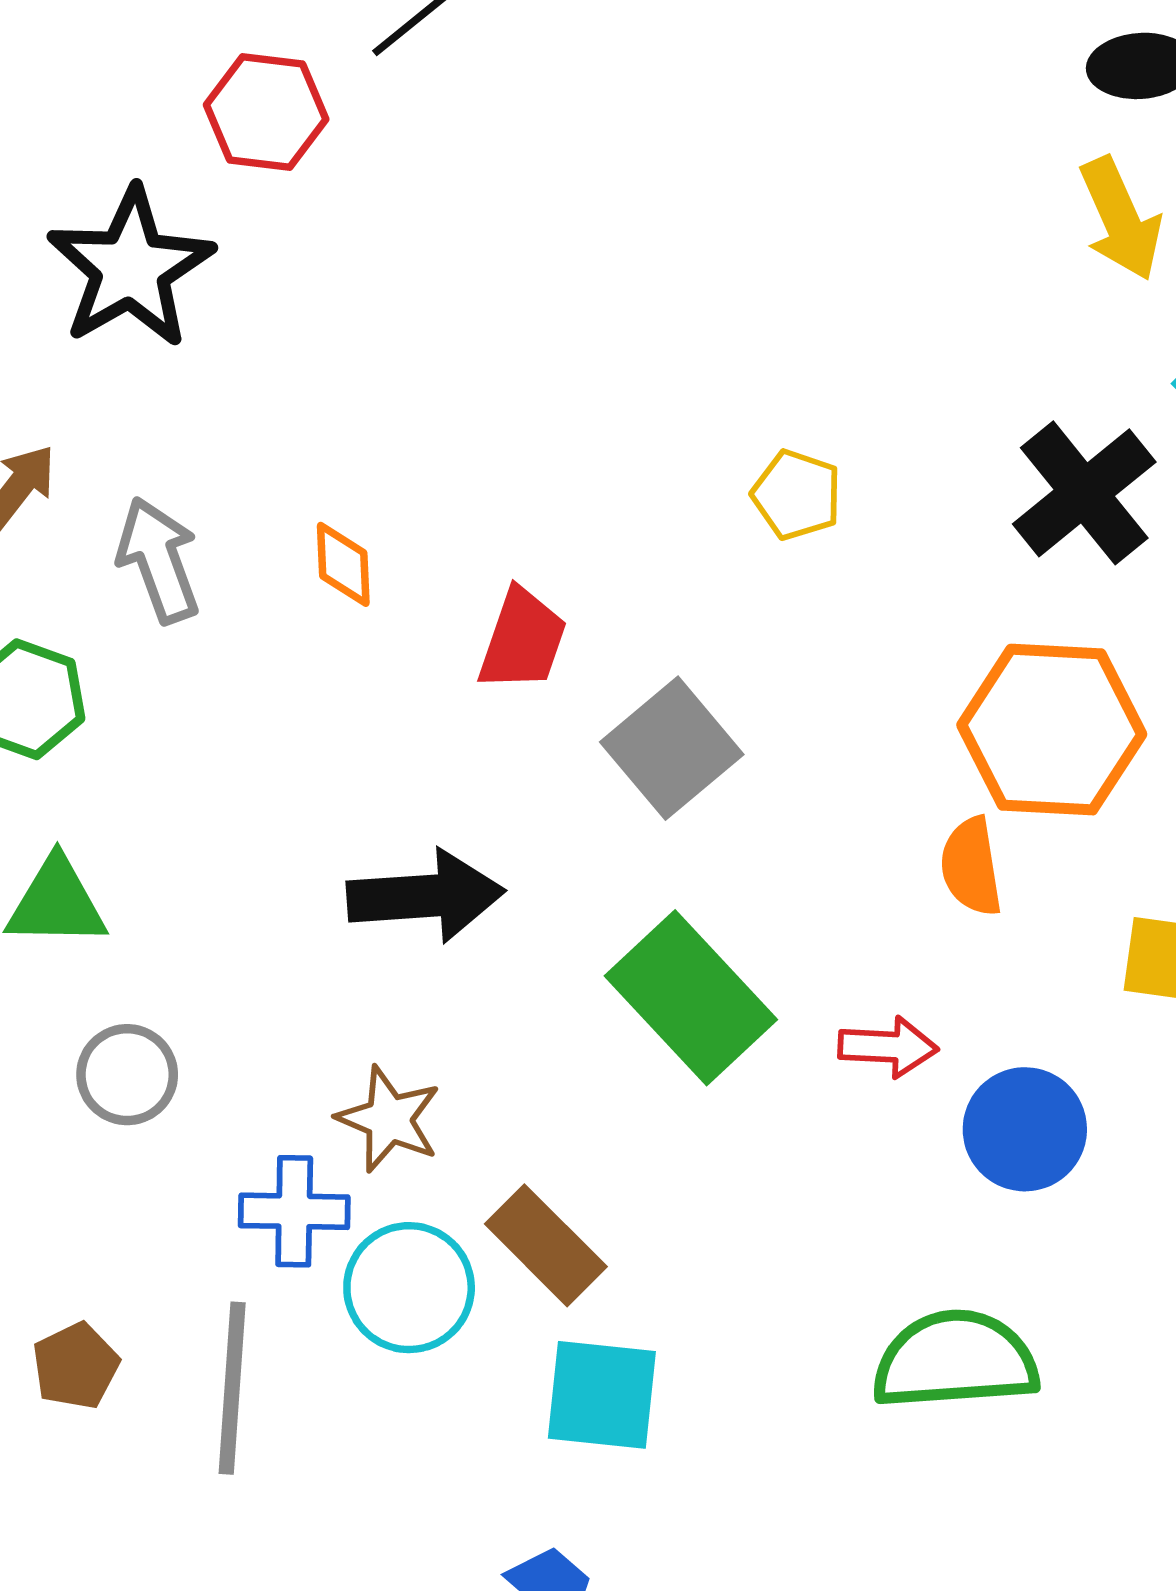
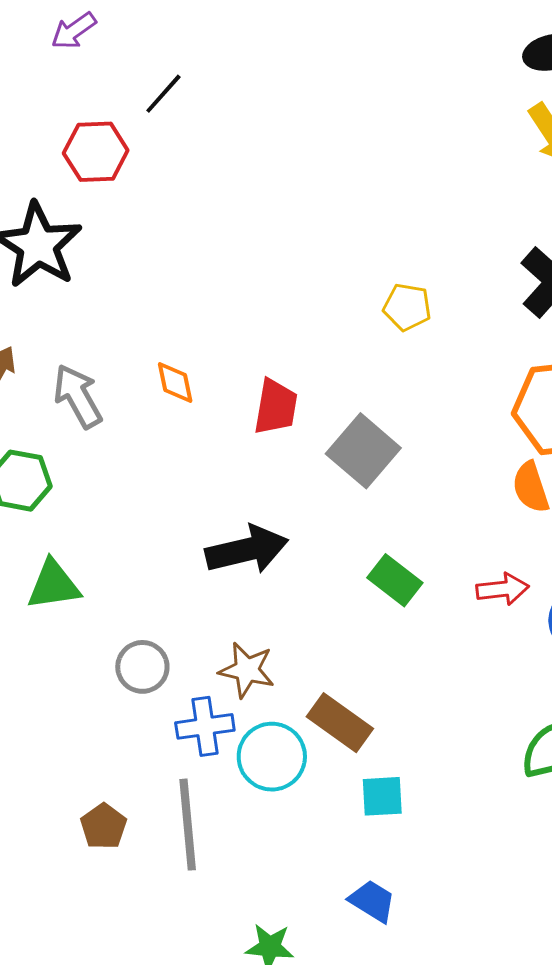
green rectangle: (691, 998) -> (395, 580), size x0.6
gray circle: (127, 1075) -> (142, 667), moved
cyan square: (602, 1395) -> (382, 796), size x0.7

